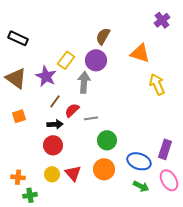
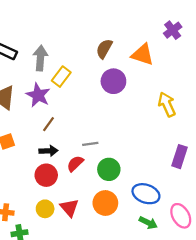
orange triangle: (140, 53) -> (142, 55), moved
purple circle: (96, 60) -> (113, 81), moved
gray arrow: (84, 82) -> (40, 58), moved
red semicircle: (72, 110) -> (75, 164), moved
purple rectangle: (165, 149) -> (180, 157), moved

